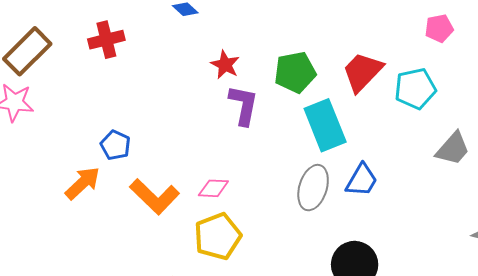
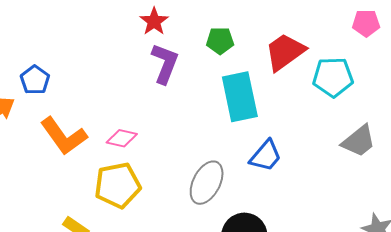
green pentagon: (295, 72) -> (220, 41), size x0.7
gray ellipse: (313, 188) -> (207, 183), moved

